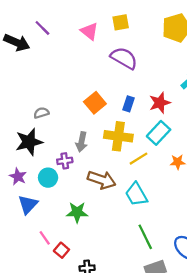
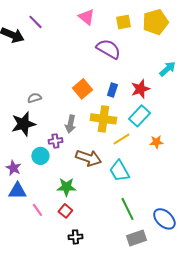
yellow square: (121, 22) -> (123, 22), moved
pink triangle: (89, 31) -> (86, 17), moved
purple star: (18, 176) -> (13, 168), moved
blue triangle: (28, 204) -> (17, 191), moved, turned 48
red square: (61, 250) -> (65, 211), moved

